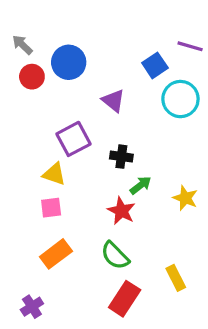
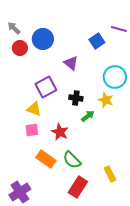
cyan circle: (180, 99) -> (115, 77), moved
yellow star: (185, 198) -> (106, 100), moved
red star: (121, 211) -> (60, 132), moved
orange rectangle: (56, 254) -> (46, 159), moved, turned 72
purple cross: (32, 307) -> (20, 192), size x1.5

